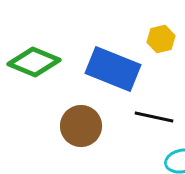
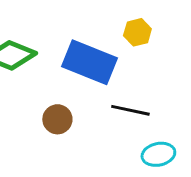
brown circle: (81, 126) -> (57, 119), size x0.7

